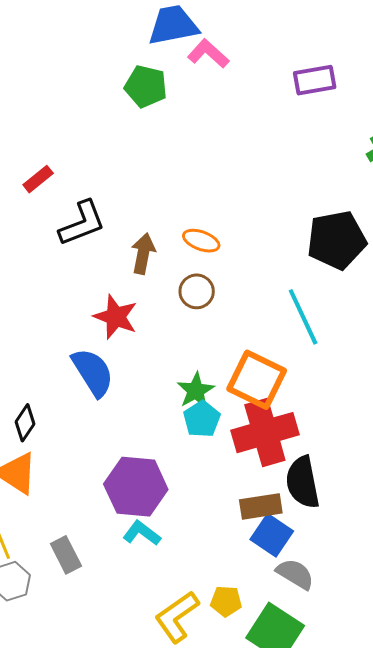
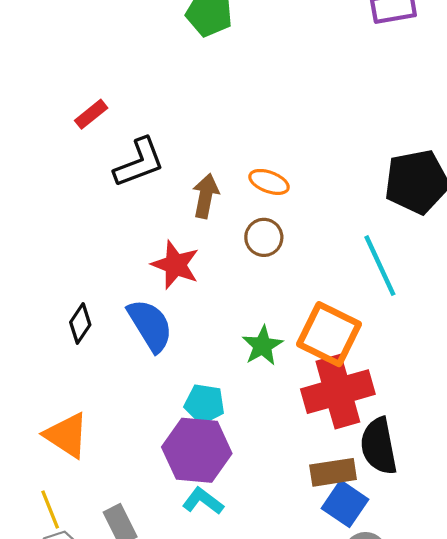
cyan pentagon: (202, 419) -> (205, 404), moved, turned -30
black diamond: (25, 423) -> (80, 323), moved

